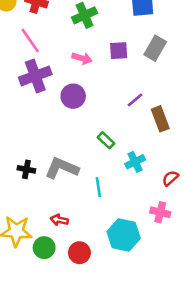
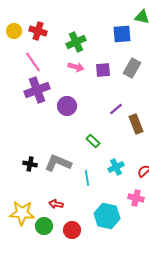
pink arrow: (82, 58) -> (76, 67), moved
cyan cross: (135, 162) -> (116, 167), moved

